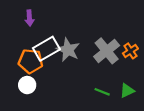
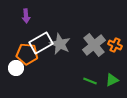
orange cross: (130, 51) -> (115, 45), turned -32
white circle: (27, 85) -> (16, 68), moved

